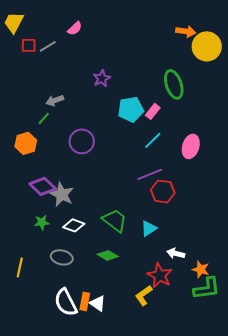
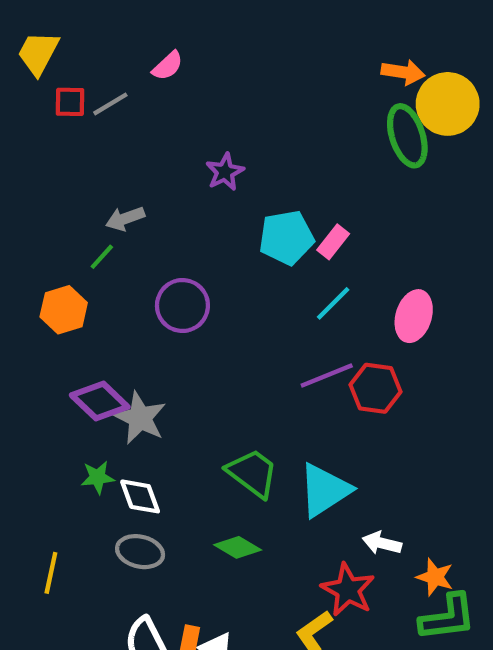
green ellipse: (174, 84) -> (407, 136), moved
red hexagon: (163, 191) -> (376, 388), moved
white diamond: (74, 225) -> (140, 496), moved, turned 50
cyan triangle: (149, 228) -> (325, 490), size x1.6

